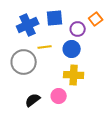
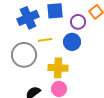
yellow cross: (74, 75) -> (58, 68), moved

